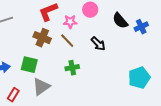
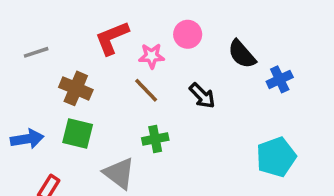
blue cross: (141, 27) -> (280, 79), moved
brown cross: (42, 38) -> (76, 88), moved
gray triangle: (41, 87) -> (119, 173), moved, turned -48

